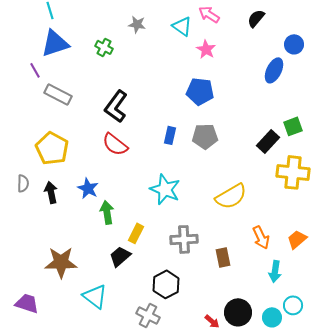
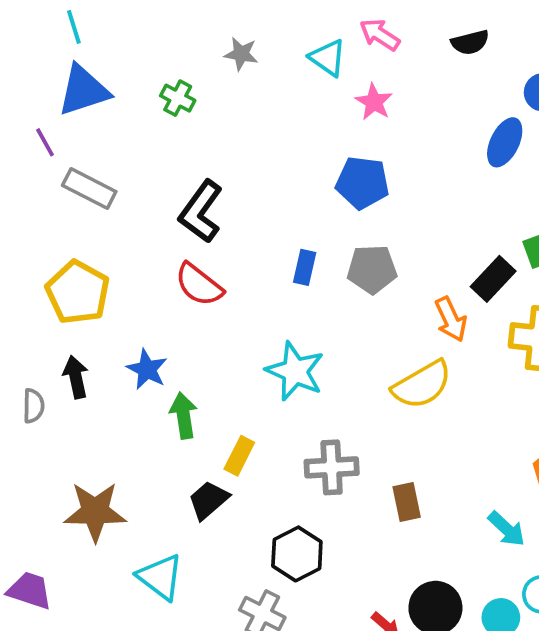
black semicircle: (256, 18) -> (470, 42), turned -144
gray semicircle: (23, 183) -> (33, 406), moved
orange arrow: (261, 237) -> (451, 319), moved
cyan arrow: (275, 271) -> (507, 529), turned -55

